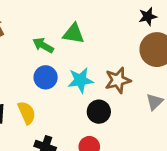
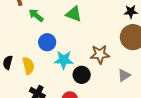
green arrow: (43, 45) -> (36, 15), moved
cyan star: (80, 80) -> (64, 60), moved

